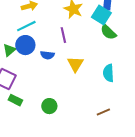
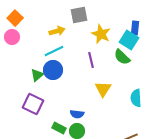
green semicircle: (108, 32) -> (122, 57), moved
blue semicircle: (47, 55) -> (77, 114), moved
green rectangle: (15, 100) -> (59, 128), moved

